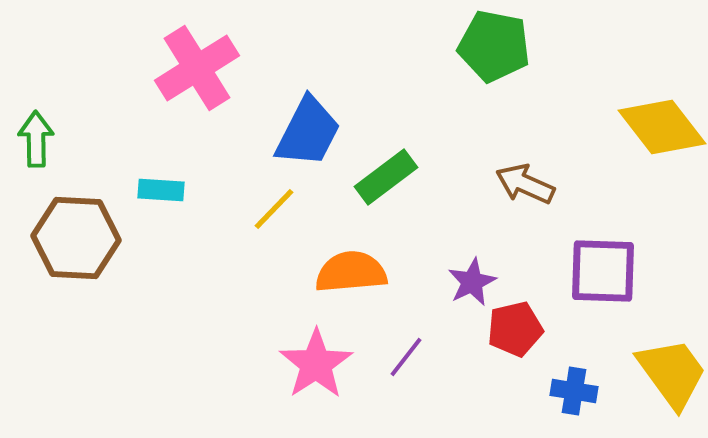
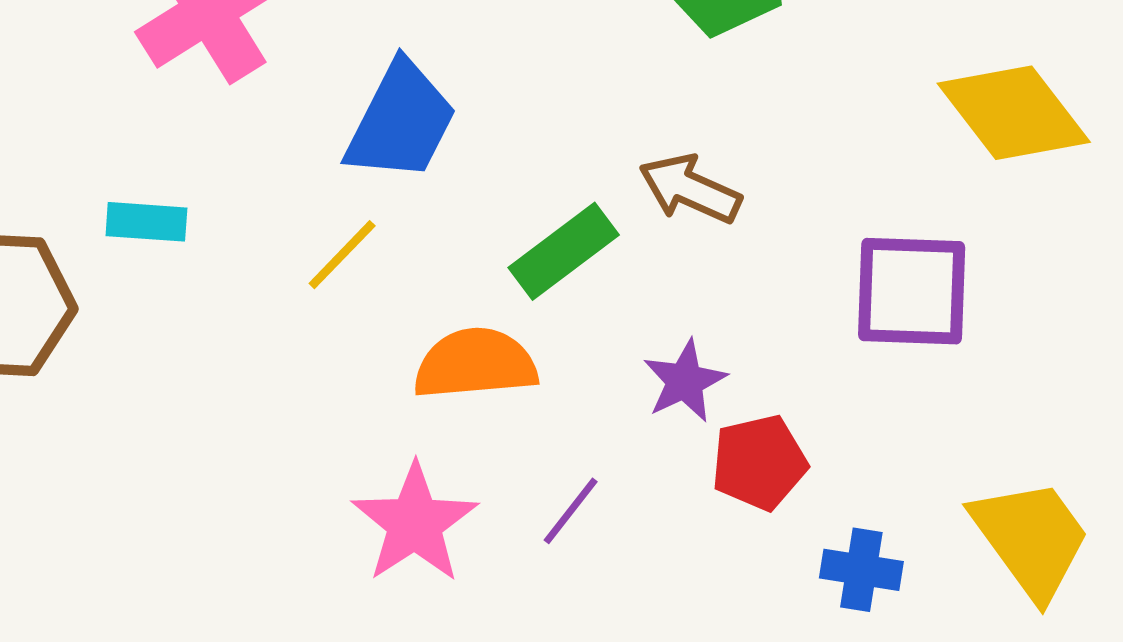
green rectangle: (386, 177) -> (564, 251), moved
brown arrow: (525, 184) -> (690, 189), moved
purple square: (603, 271) -> (912, 291), moved

